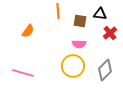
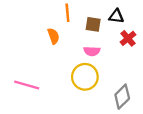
orange semicircle: (28, 31) -> (53, 36), moved, turned -56
gray diamond: (105, 70) -> (122, 97), moved

